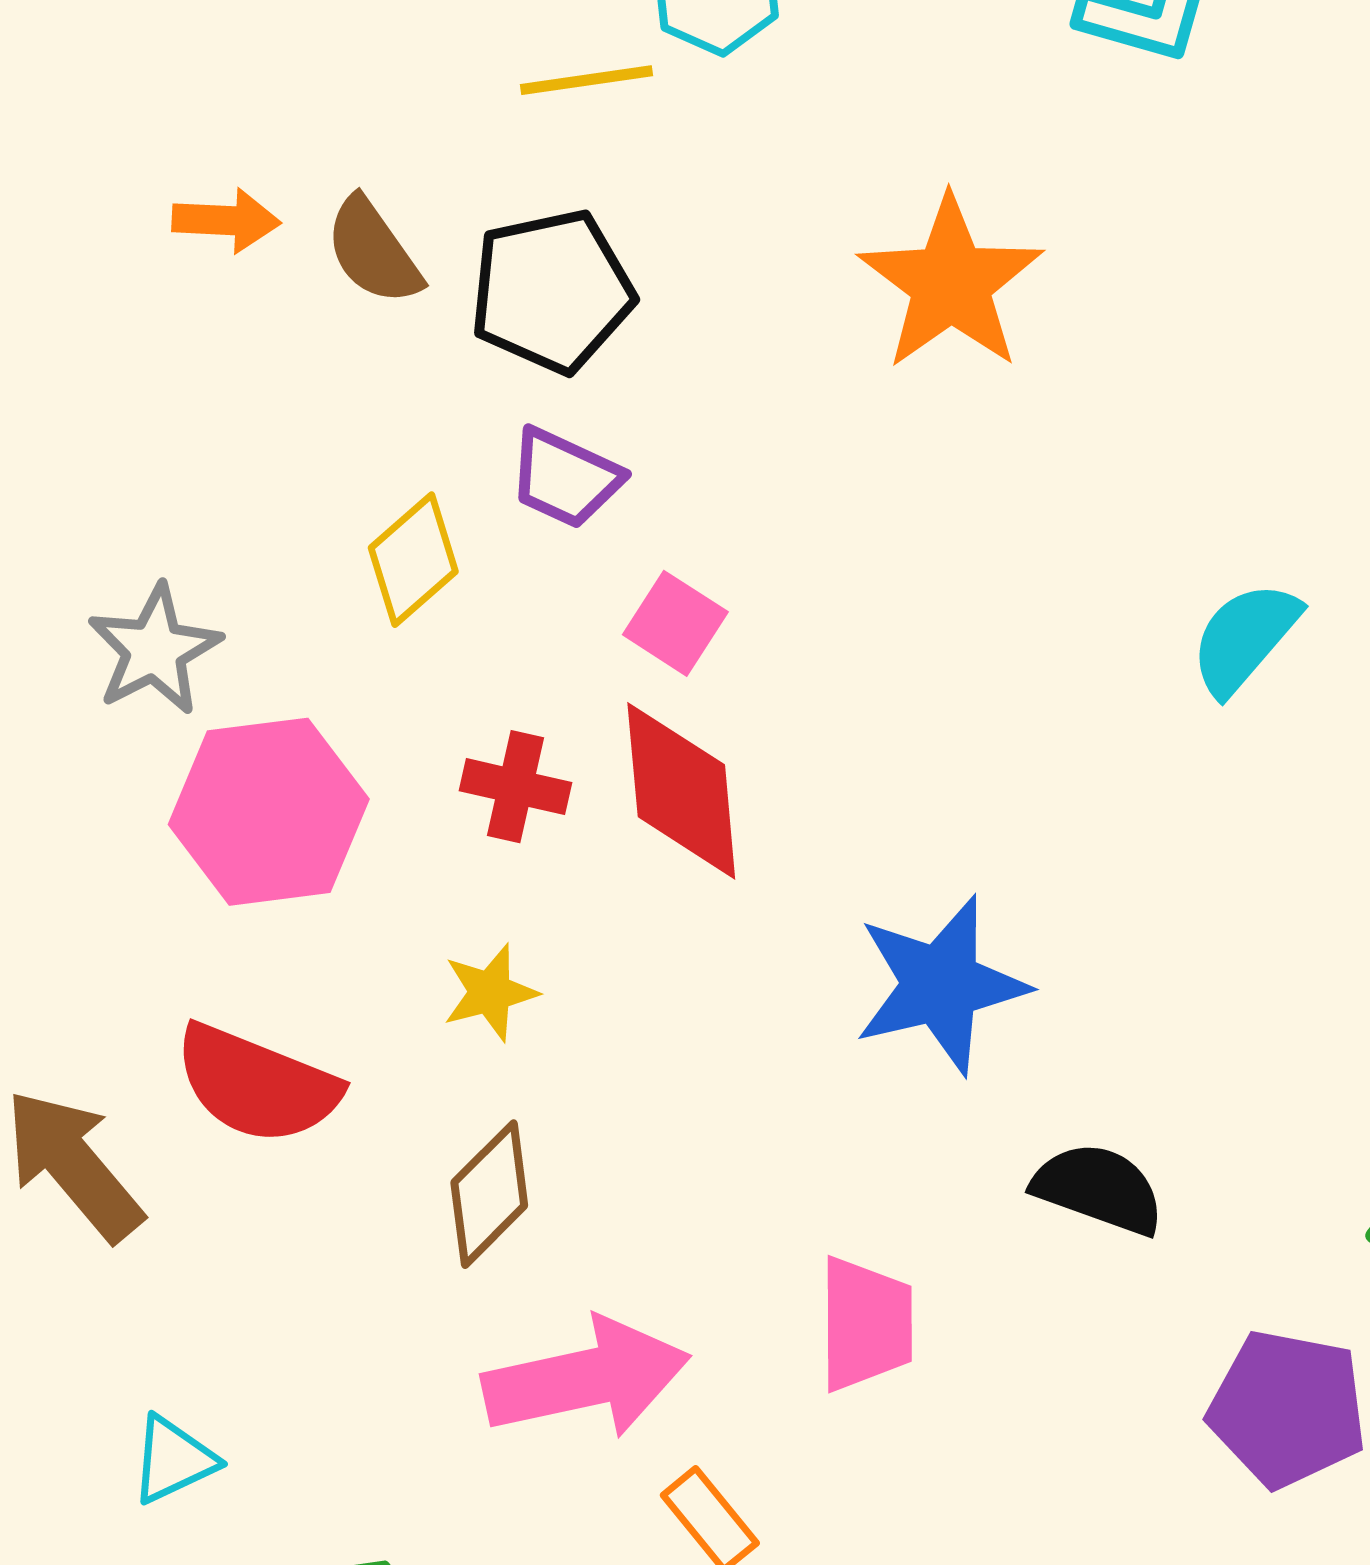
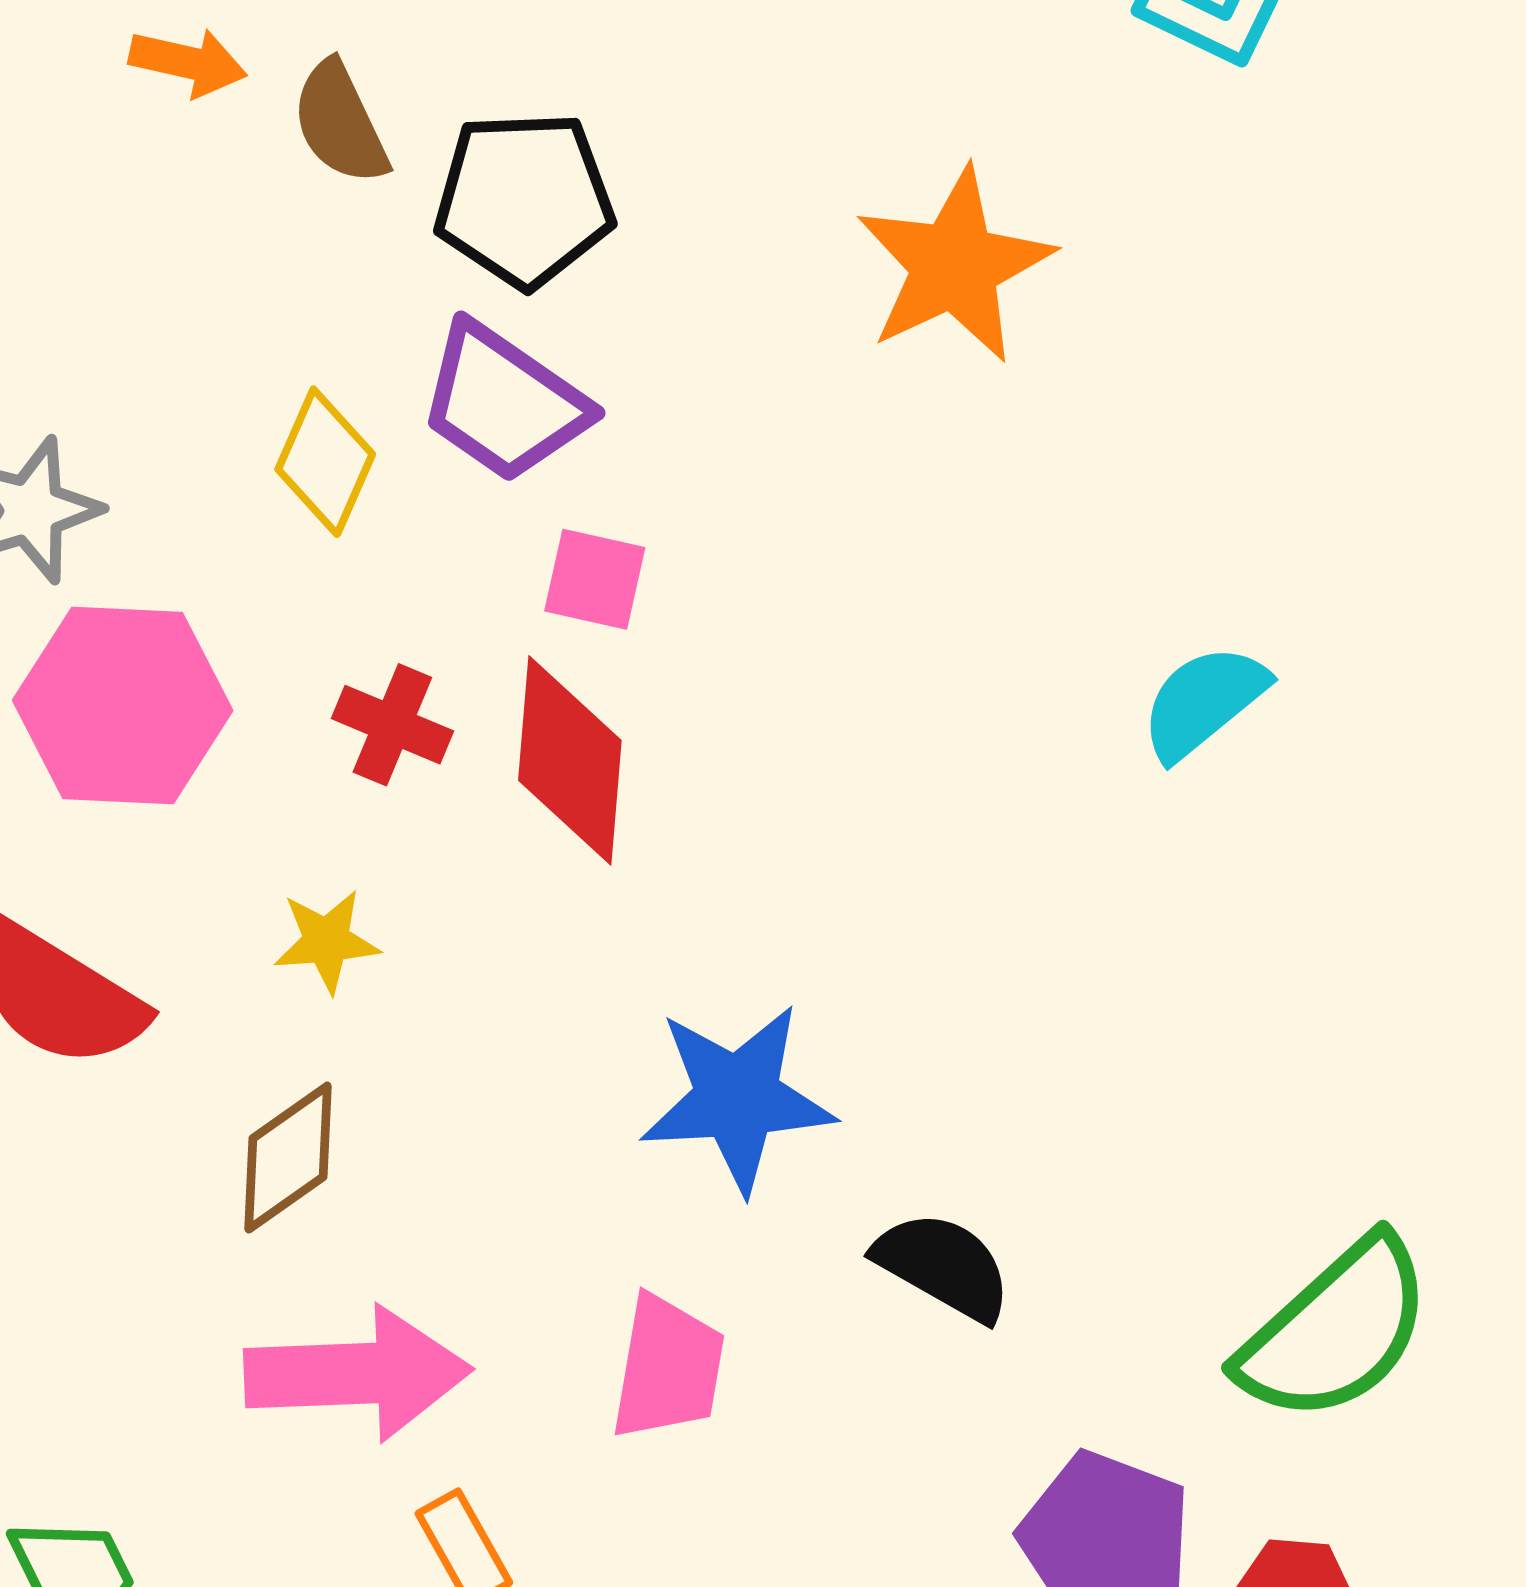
purple trapezoid: (565, 478) -> (504, 402), size x1.4
yellow diamond: (413, 560) -> (325, 462), turned -35
pink square: (675, 623) -> (595, 579), turned -30
blue star: (941, 985) -> (737, 1098), moved

